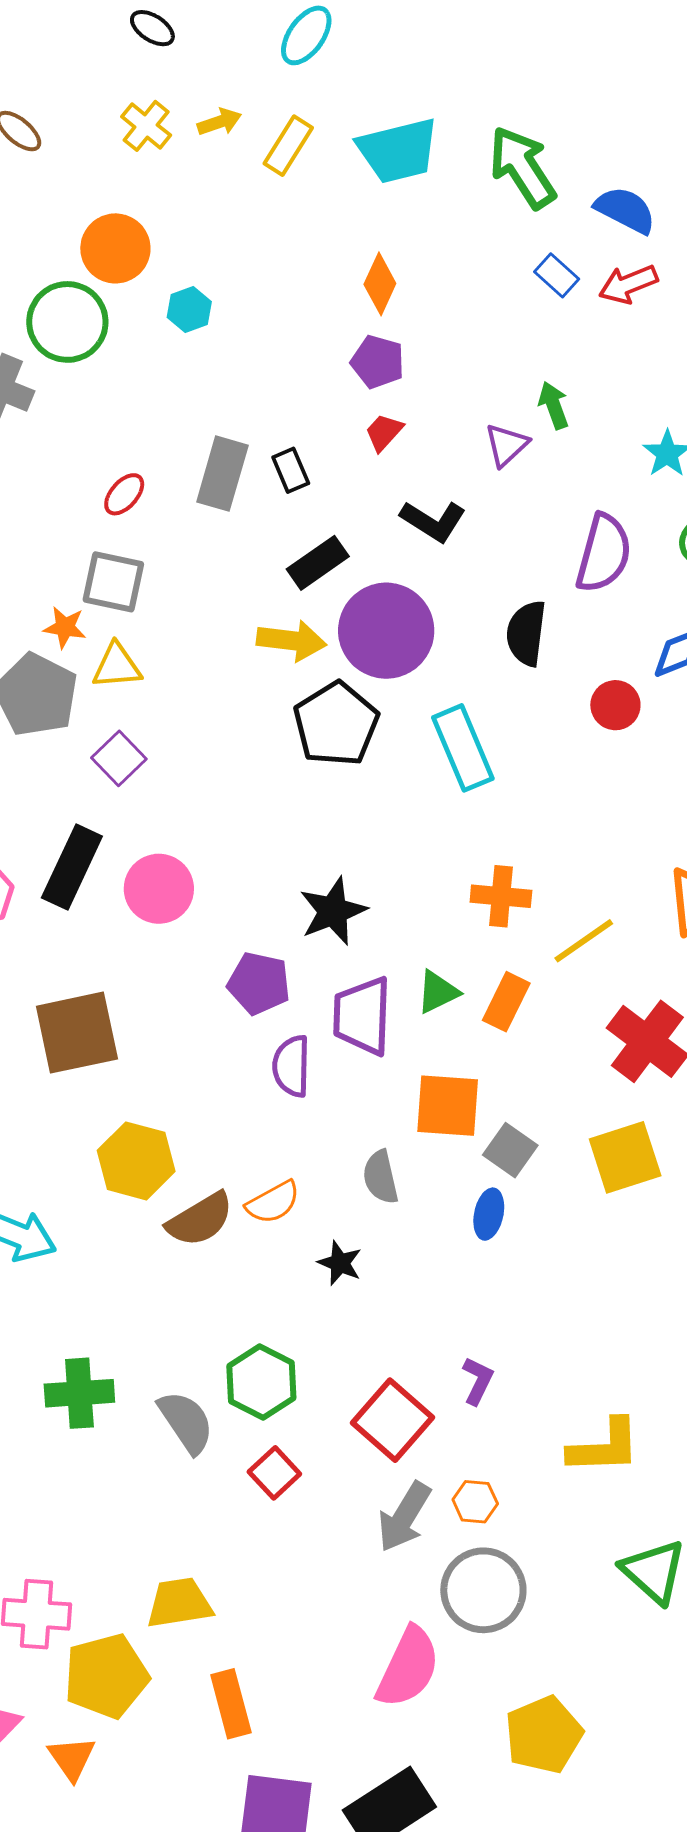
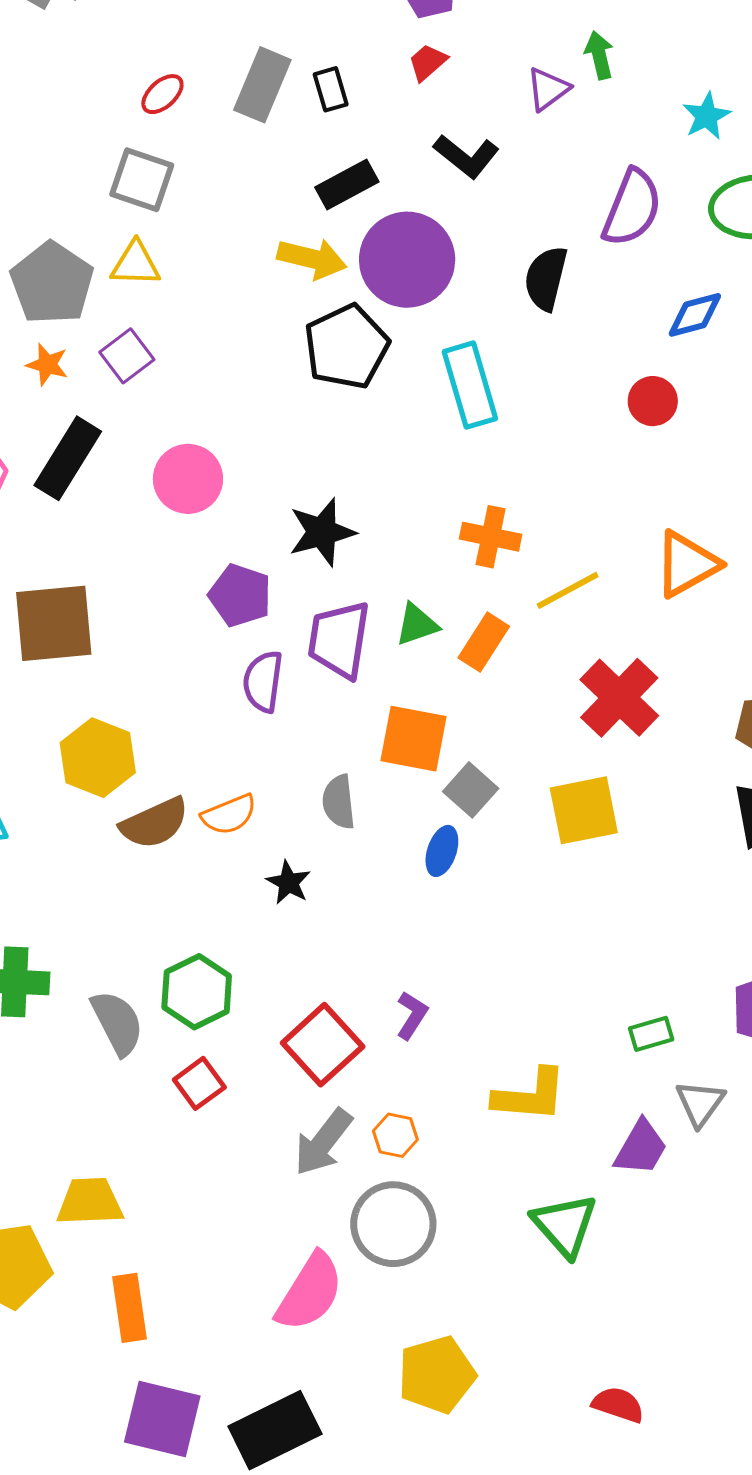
orange star: (65, 627) -> (47, 365), moved
red circle: (615, 705) -> (653, 401), moved
pink circle: (159, 889) -> (188, 479), moved

